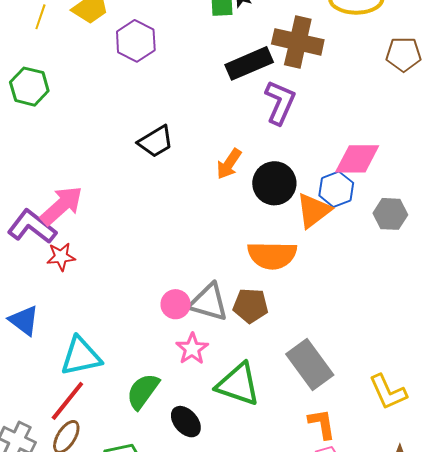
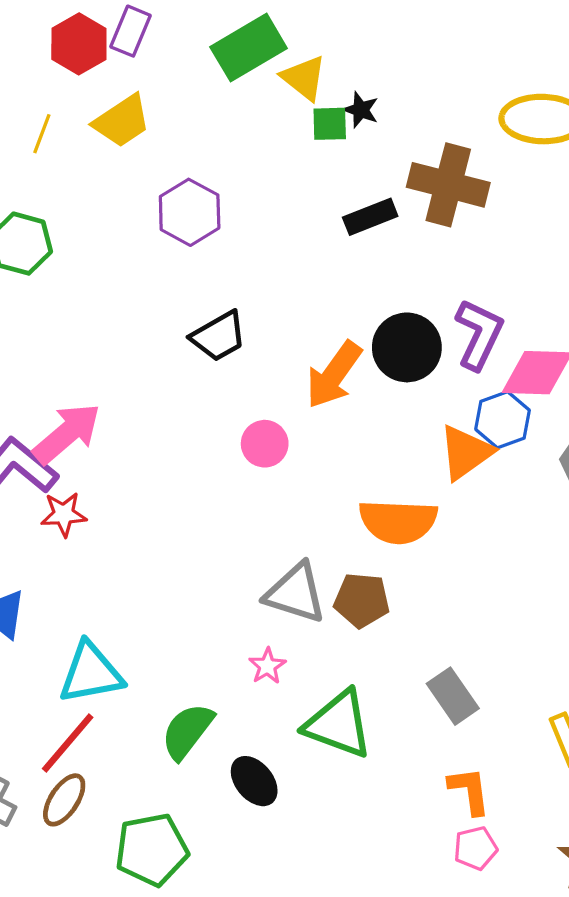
purple hexagon: (136, 41) -> (190, 212), moved
black rectangle: (249, 63) -> (370, 217), size x0.7
purple L-shape: (280, 102) -> (479, 334), moved
orange arrow: (229, 164) -> (334, 375), size x1.4
black circle: (274, 183) -> (407, 347), moved
pink circle: (176, 304) -> (265, 444), moved
pink star: (192, 349) -> (267, 666), size x0.7
gray rectangle: (310, 364) -> (453, 696), size x0.7

